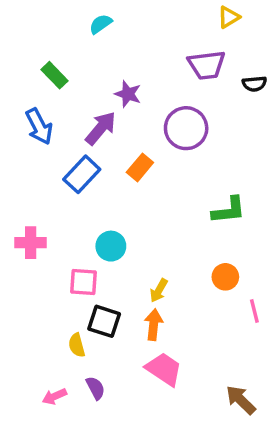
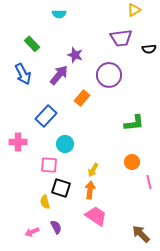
cyan semicircle: (101, 24) -> (59, 14), turned -144
blue rectangle: (82, 174) -> (46, 116), moved

